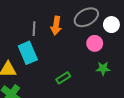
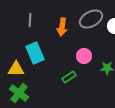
gray line: (34, 29) -> (30, 20), moved
pink circle: (95, 43) -> (84, 56), moved

